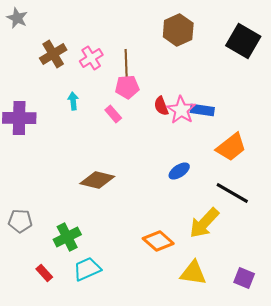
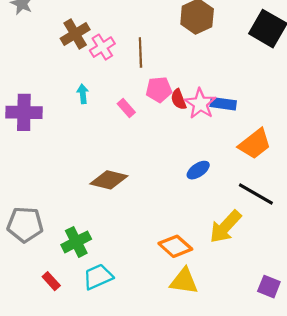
brown cross: (53, 54) -> (75, 34), moved
pink pentagon: (127, 87) -> (159, 89), moved
gray pentagon: (20, 221) -> (25, 224), size x1.4
yellow triangle: (193, 273) -> (184, 281), moved

